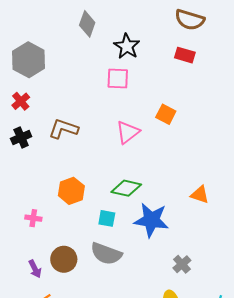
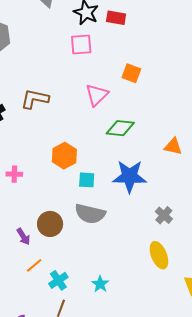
red rectangle: (185, 55) -> (116, 18), moved
green diamond: (126, 188) -> (120, 128), moved
orange hexagon: (71, 191) -> (64, 156), moved
pink cross: (33, 218) -> (14, 174), moved

